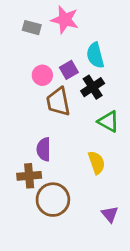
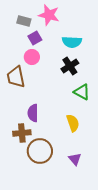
cyan semicircle: (95, 55) -> (72, 42), turned -72
purple square: (69, 70) -> (35, 38), moved
brown trapezoid: (58, 102) -> (16, 77), moved
purple triangle: (110, 214) -> (75, 159), moved

